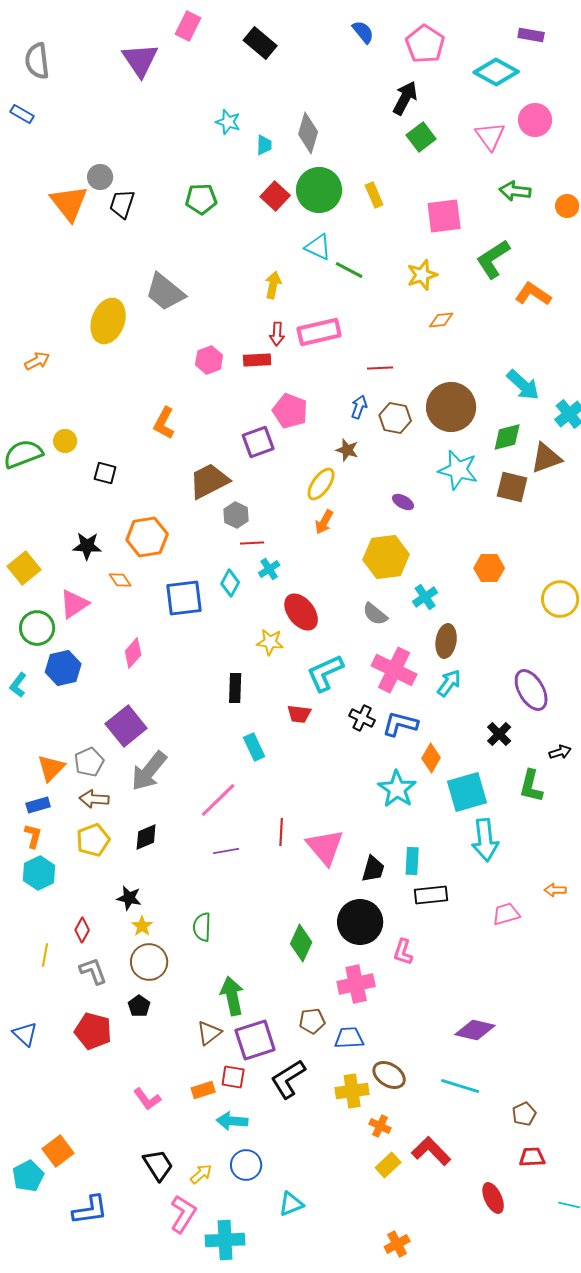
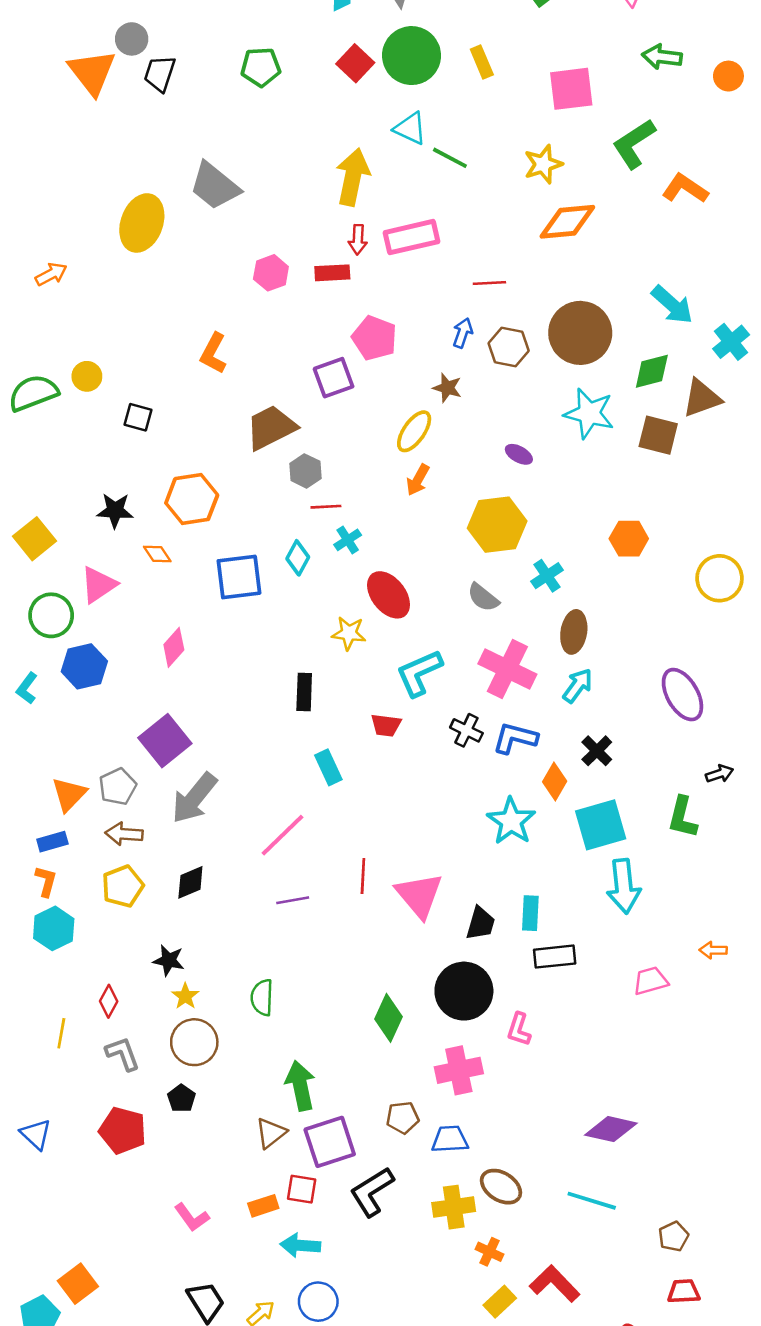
yellow arrow: (273, 285) -> (353, 177), size x1.6
orange diamond: (441, 320) -> (567, 222), size x1.8
black cross: (499, 734) -> (597, 751), moved

